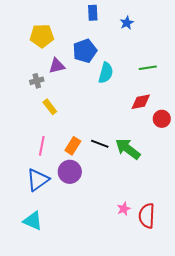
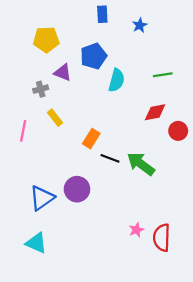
purple triangle: (57, 66) -> (63, 73), turned 36
pink line: (42, 146) -> (23, 131), moved
orange rectangle: (73, 146) -> (91, 139), moved

